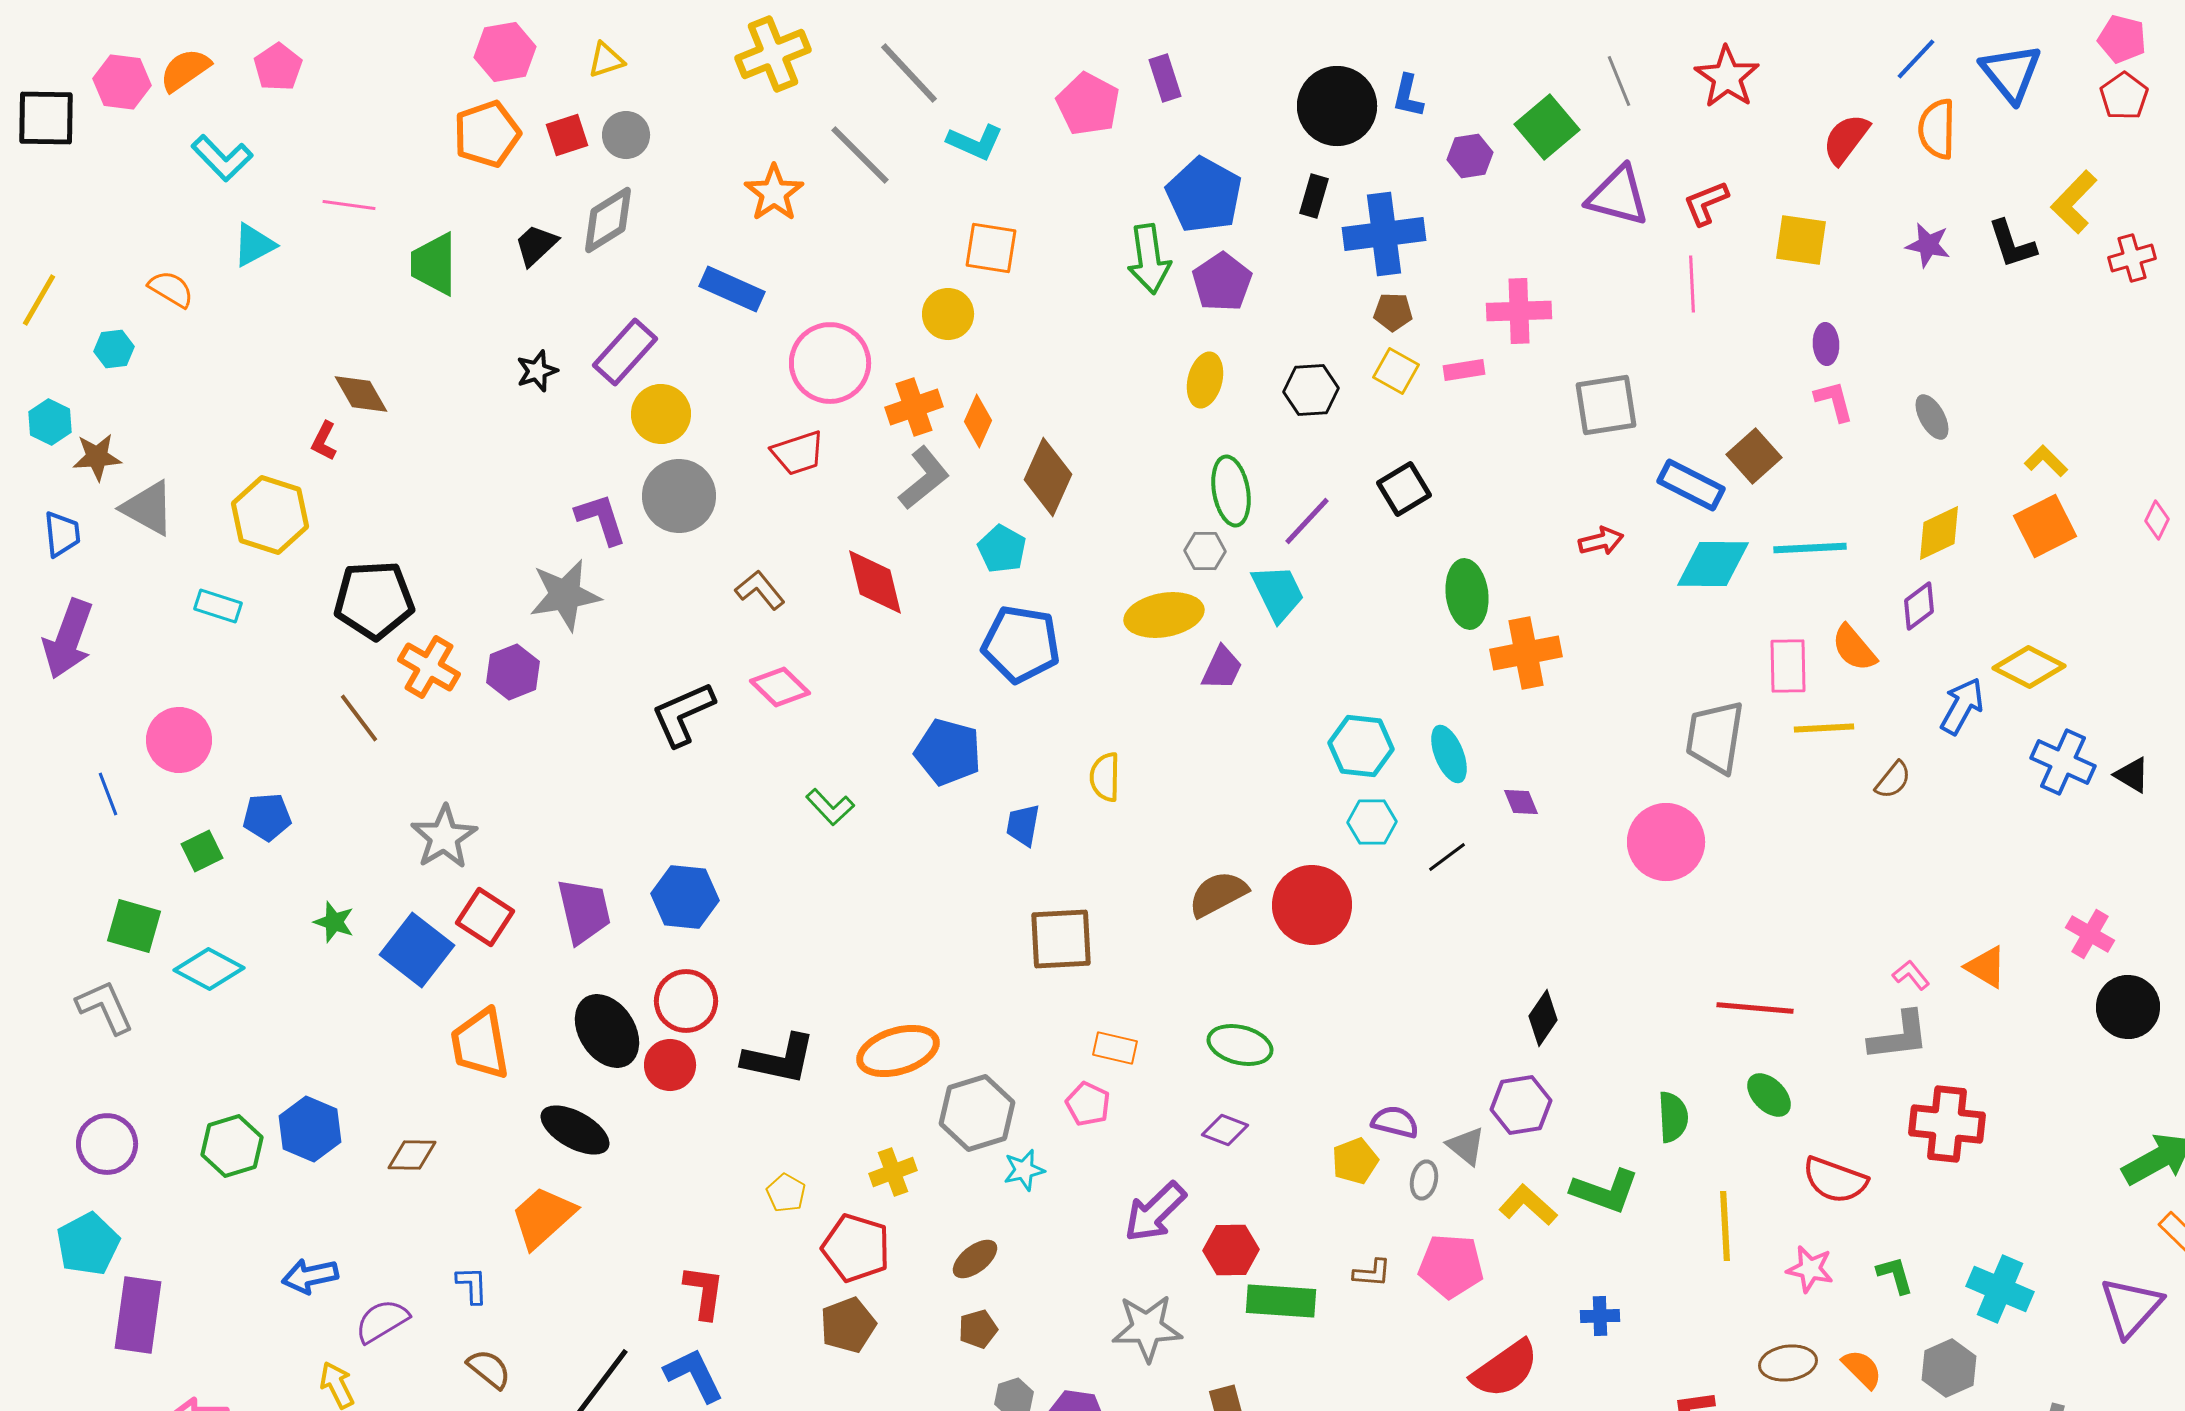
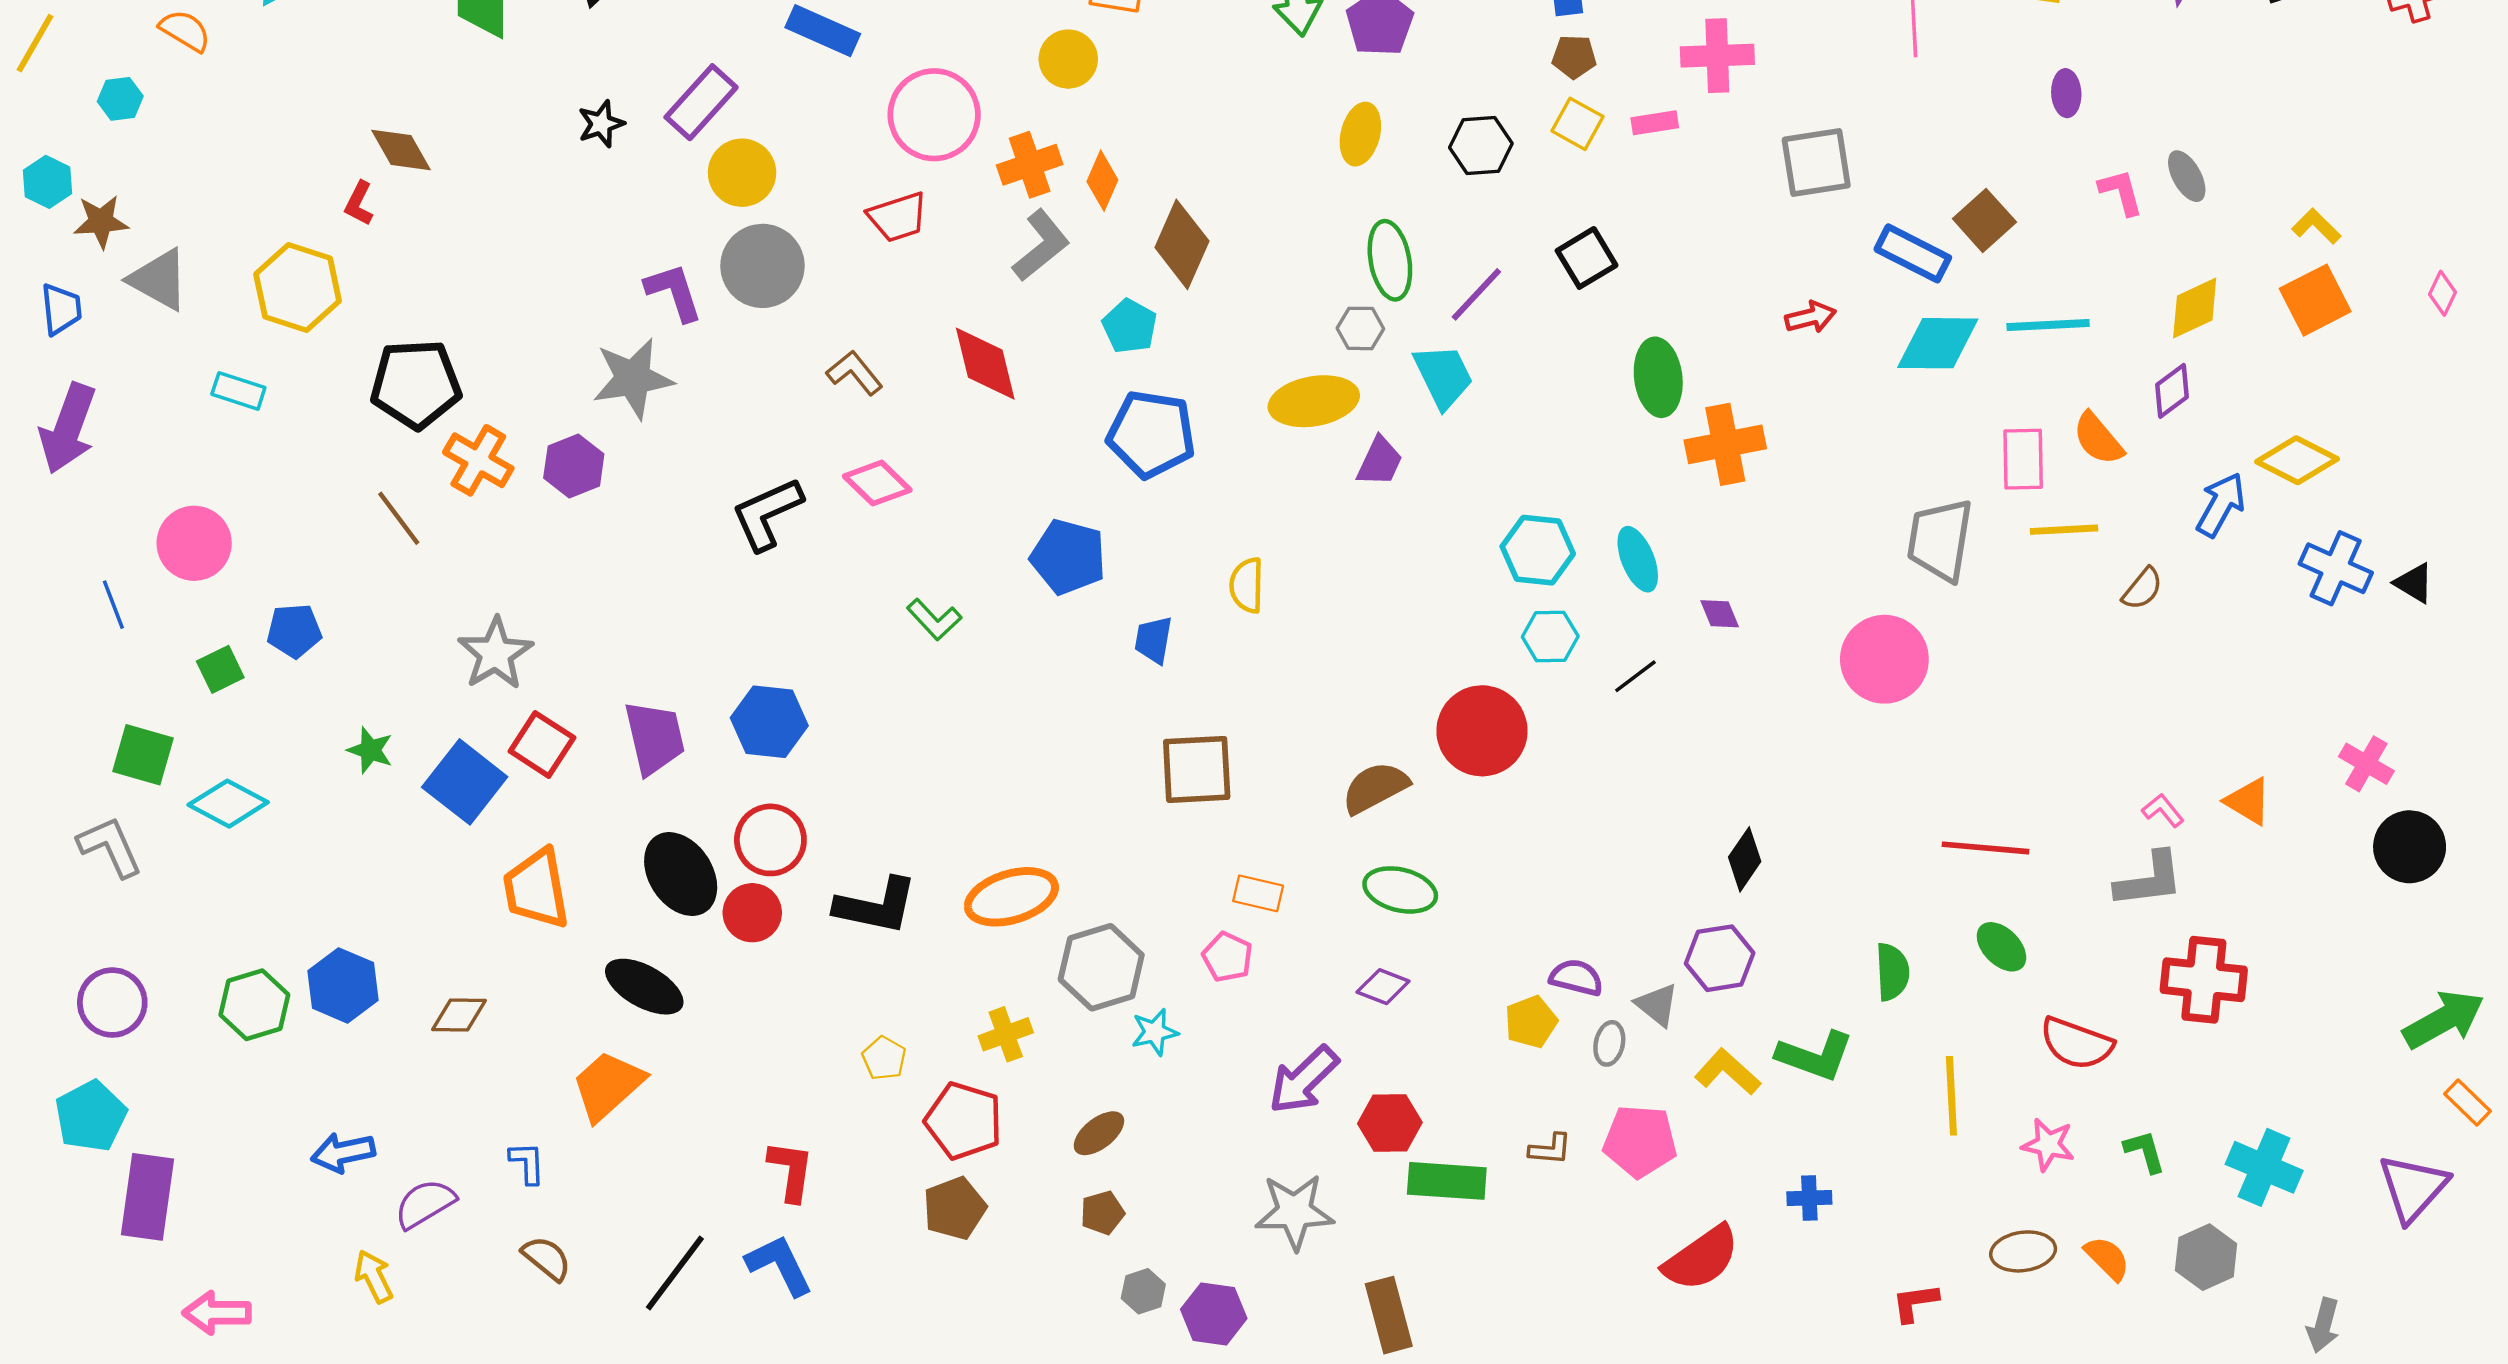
pink L-shape: (1834, 401) -> (2121, 192), moved
brown semicircle: (1218, 894) -> (1375, 788), moved

